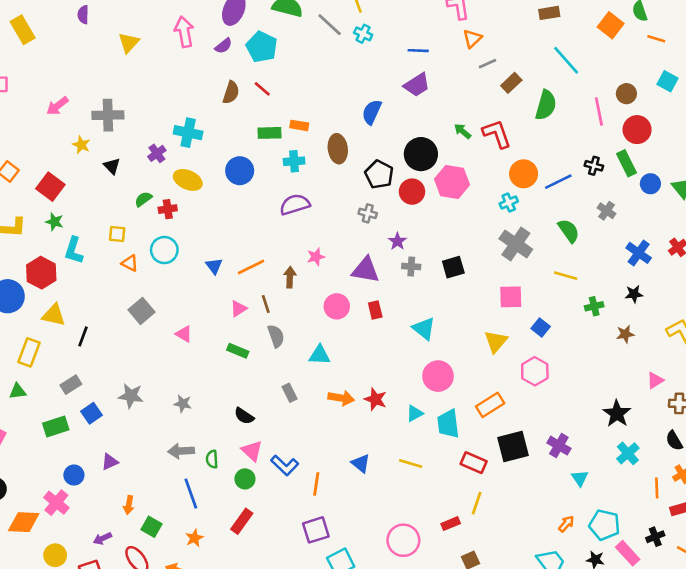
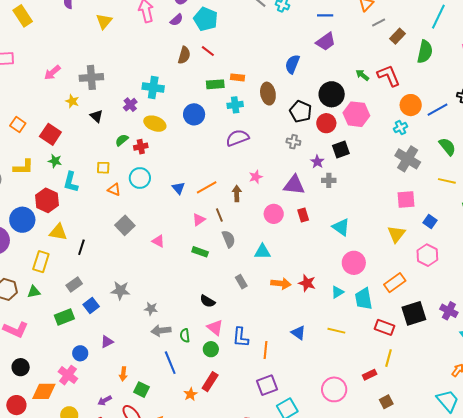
cyan line: (566, 60) -> (438, 17), turned 70
black square: (453, 267) -> (341, 150), moved
gray star: (183, 404) -> (151, 309), moved
blue L-shape: (285, 465) -> (241, 337), turned 55
orange star: (194, 538) -> (191, 394), moved

